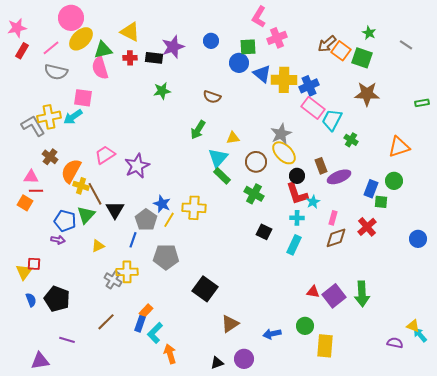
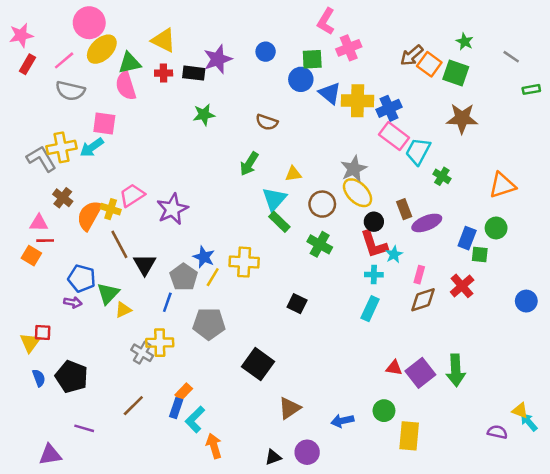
green rectangle: (422, 103) -> (531, 89), moved
yellow cross: (81, 186) -> (111, 209), moved
green triangle: (86, 215) -> (108, 293), moved
black square: (264, 232) -> (297, 304), moved

